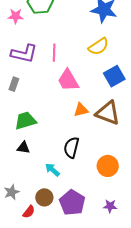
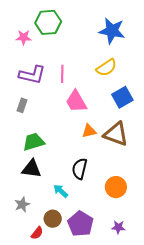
black triangle: (23, 148) -> (32, 169), size x1.5
gray star: (12, 192) -> (22, 204), moved

